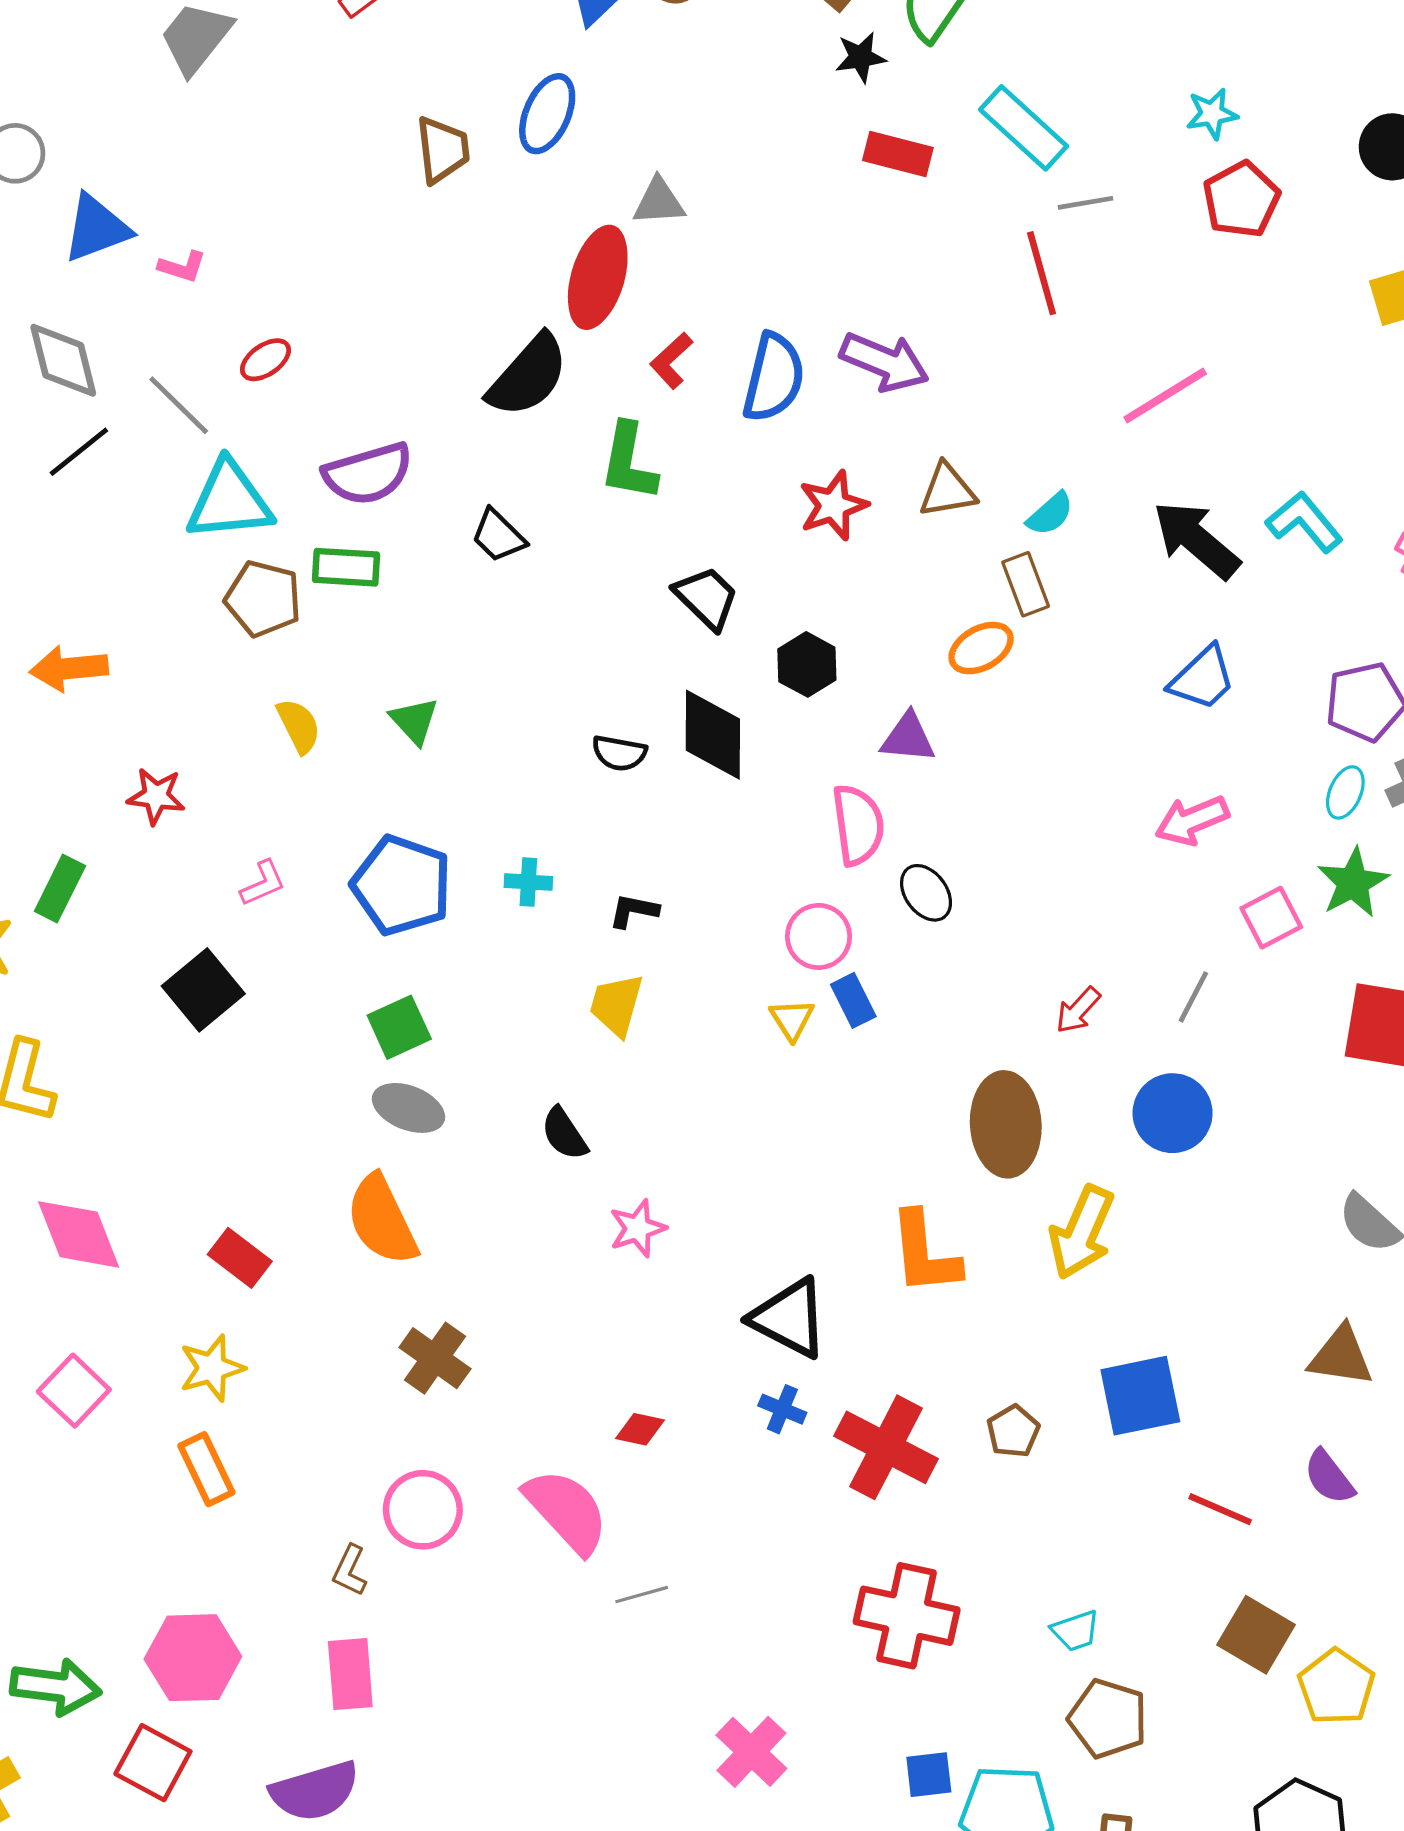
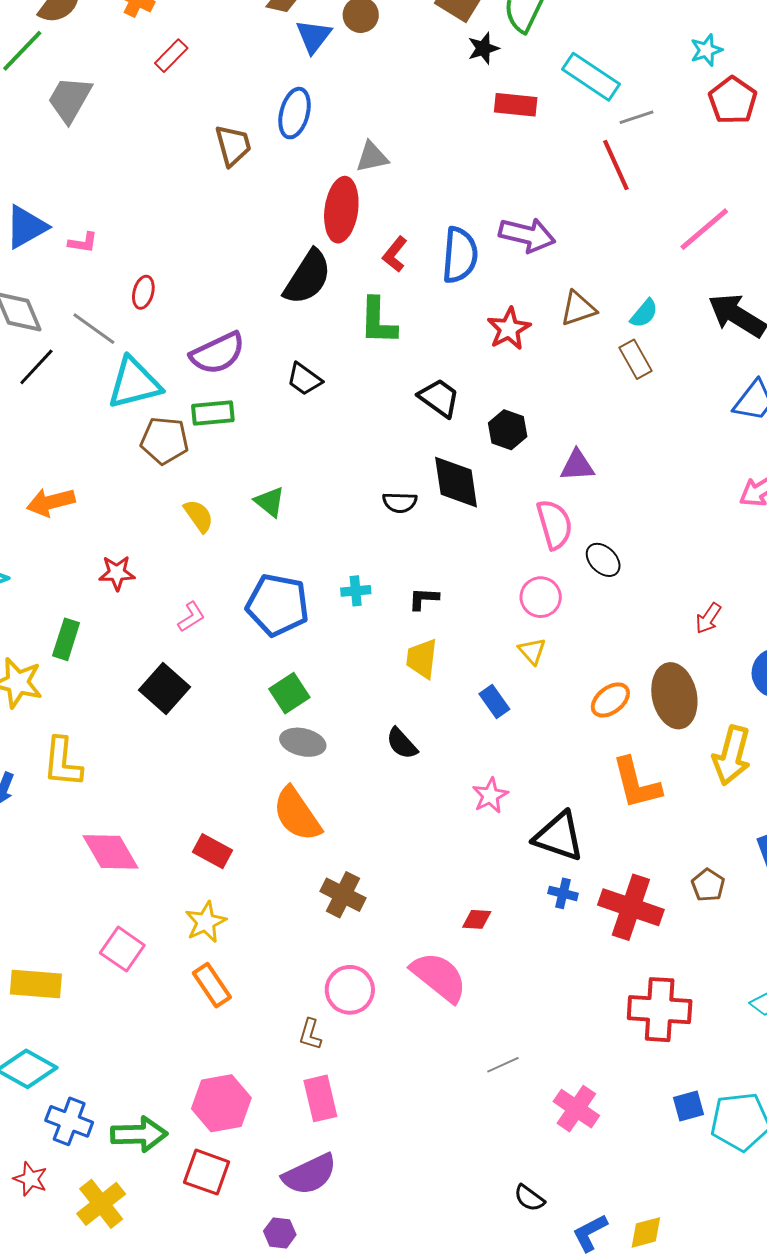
red ellipse: (265, 360) -> (143, 292), turned -32
orange ellipse: (981, 648) -> (610, 700), moved
blue rectangle: (853, 1000) -> (494, 702), moved
pink star: (638, 1228) -> (490, 796), moved
gray line: (642, 1595) -> (503, 1065), moved

